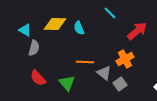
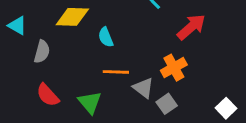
cyan semicircle: (79, 28) -> (106, 37), moved
cyan triangle: (25, 30) -> (17, 26), moved

